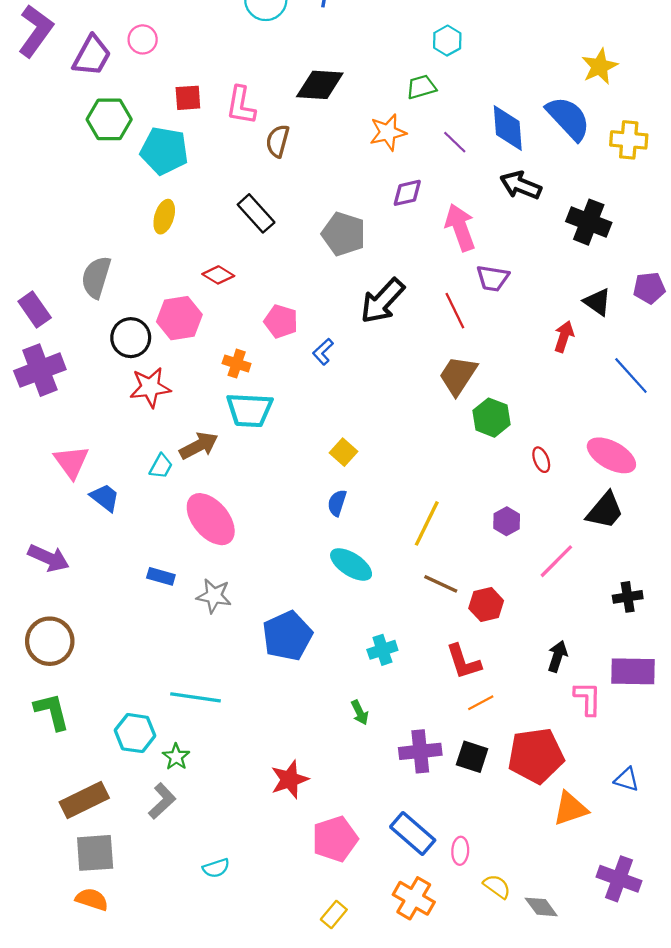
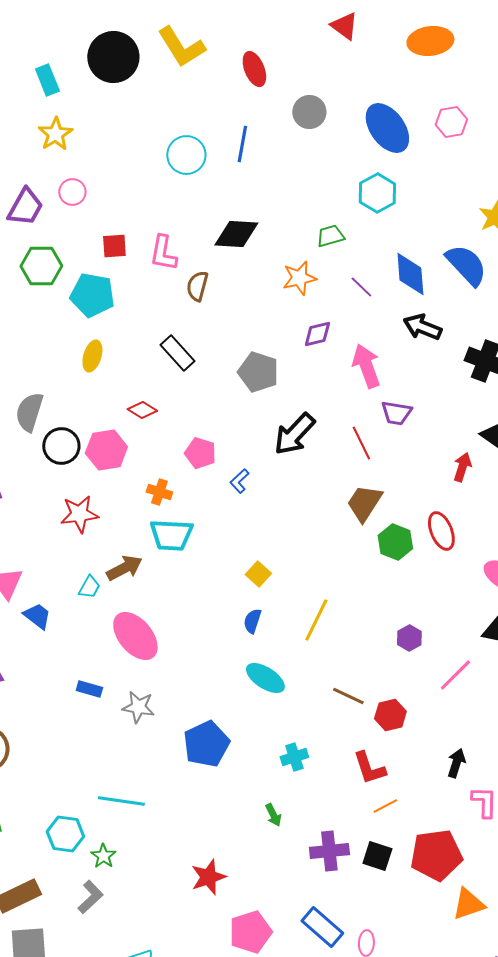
cyan hexagon: (447, 41) -> (377, 193), moved, size x1.4
black circle: (131, 338) -> (61, 446), moved
red ellipse: (541, 460) -> (441, 531), moved, size x1.6
yellow line: (427, 523) -> (316, 620), moved

